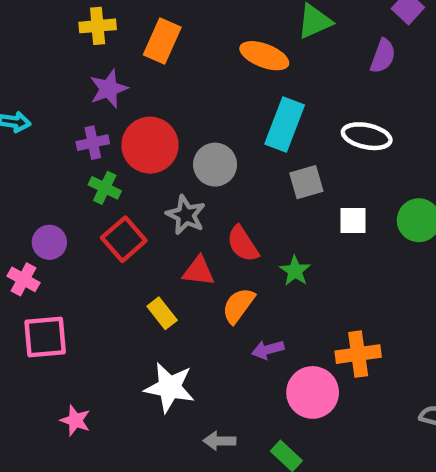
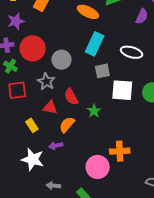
white square: (353, 221) -> (122, 90), size x1.6
red square: (124, 239) -> (17, 90), turned 30
purple arrow: (268, 350) -> (56, 146), moved

